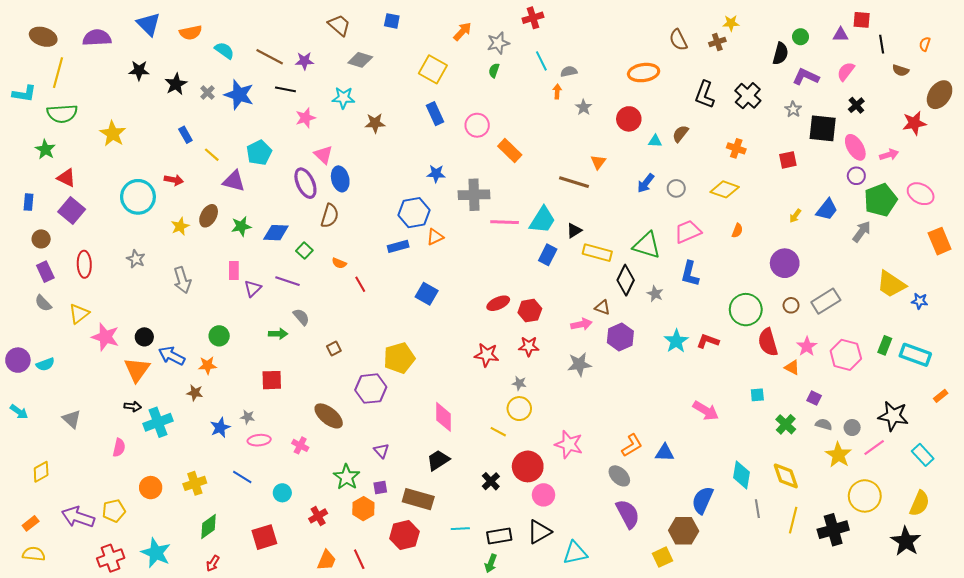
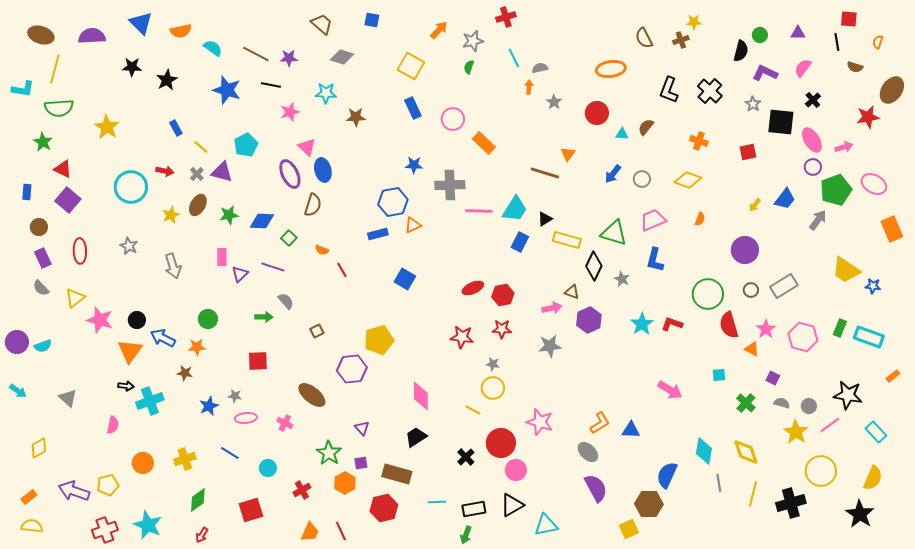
red square: (862, 20) -> (849, 19), moved
gray cross: (207, 93) -> (197, 174), moved

